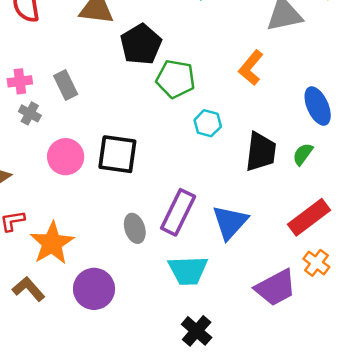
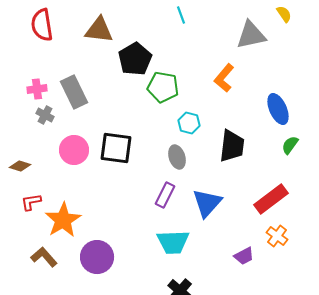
gray rectangle: (66, 85) -> (74, 92), size x1.4
green semicircle: (303, 154) -> (290, 145), moved
purple rectangle: (178, 212) -> (165, 195), size x0.7
gray ellipse: (135, 228) -> (177, 157), moved
purple trapezoid: (276, 288) -> (244, 256), size x0.6

